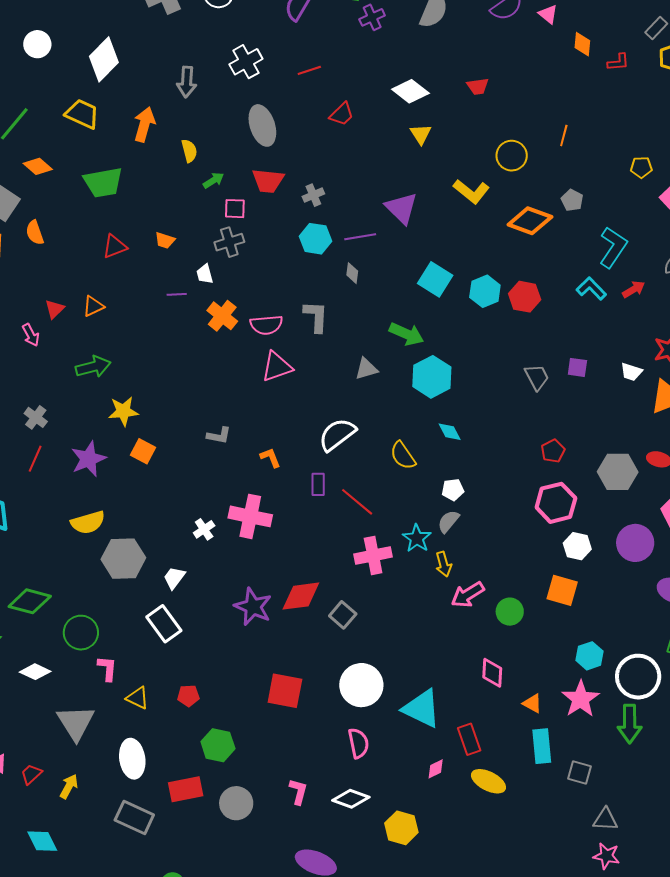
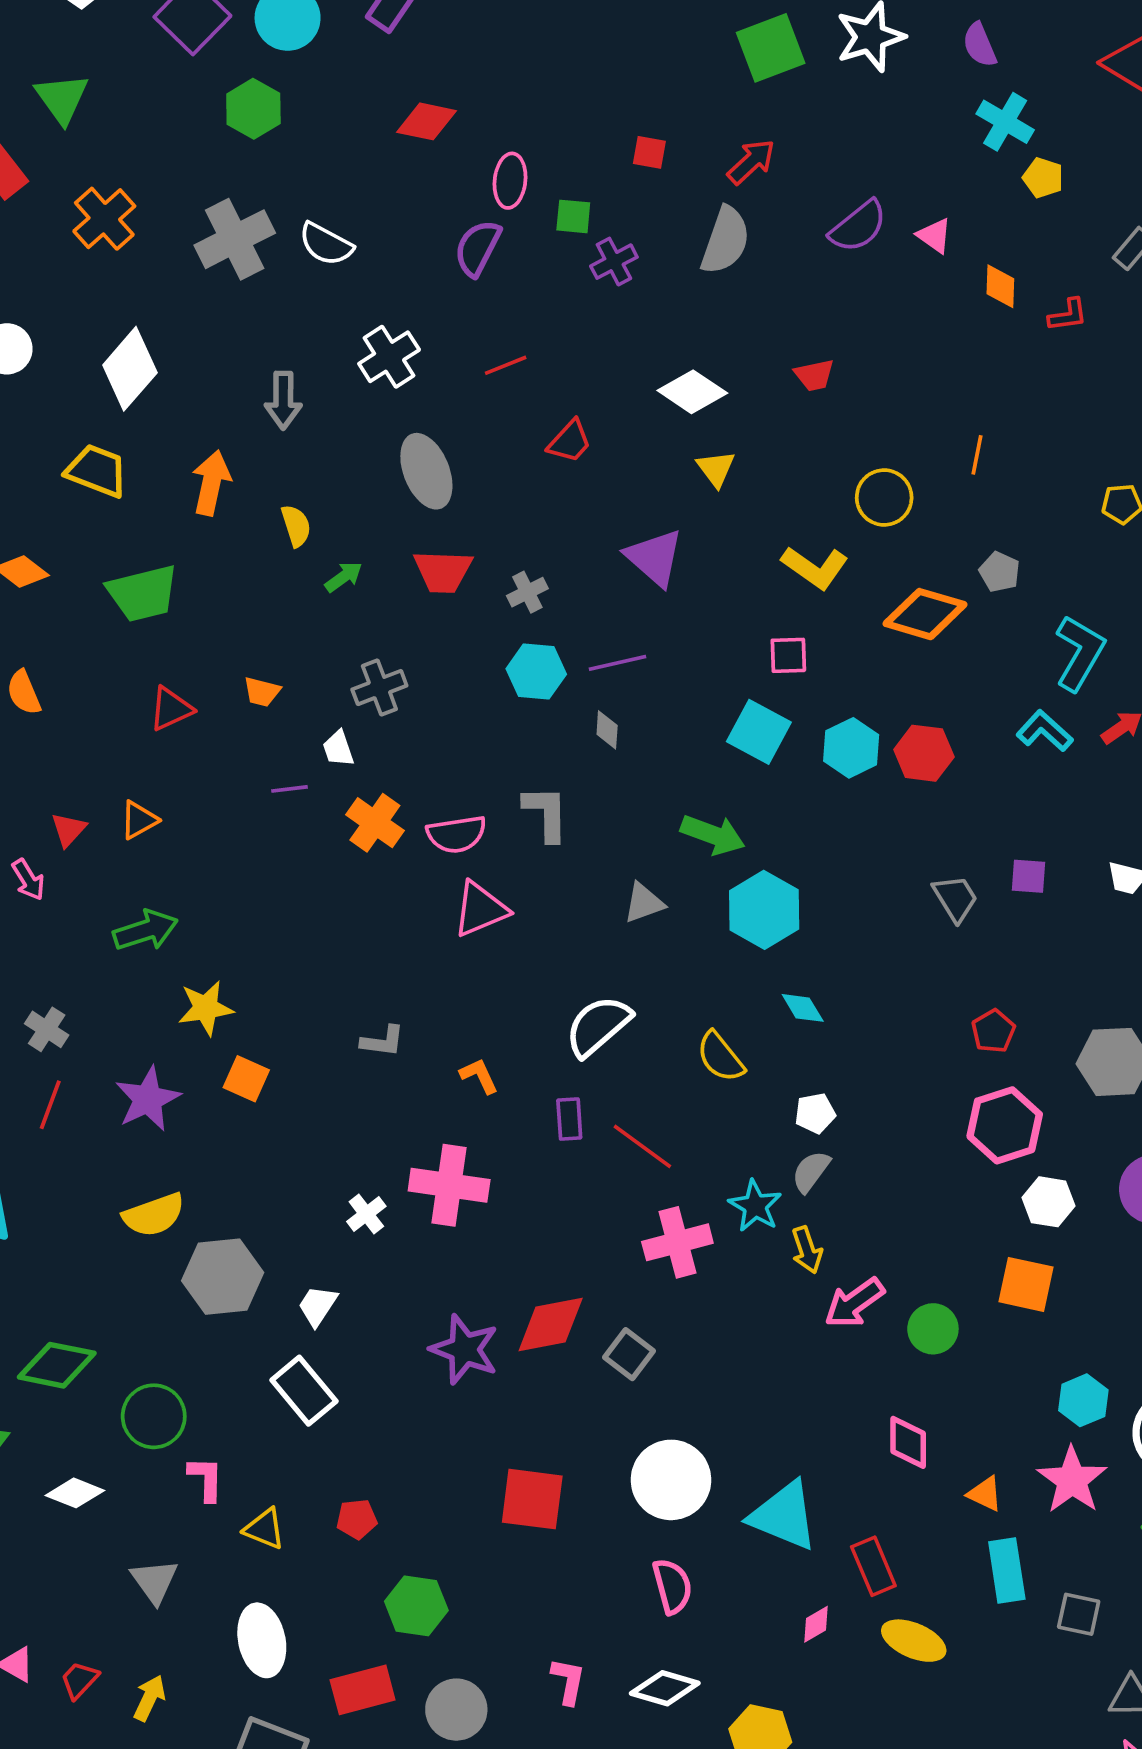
purple triangle: (401, 208) -> (654, 558), moved
pink square: (235, 209) -> (788, 655), moved
gray triangle: (76, 723) -> (154, 1581), size x0.7

